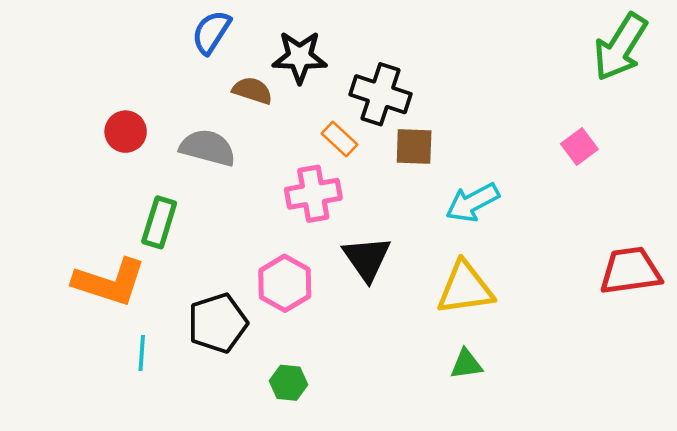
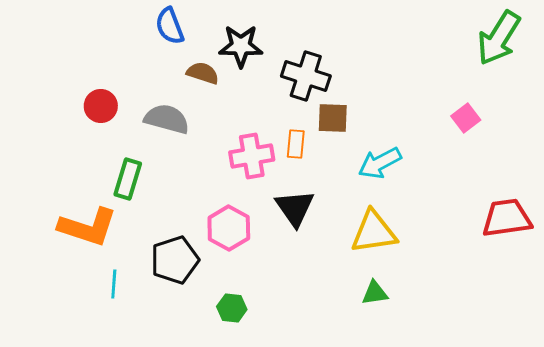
blue semicircle: (211, 32) -> (170, 26), turned -54
orange rectangle: (339, 139) -> (296, 144), moved, turned 52

